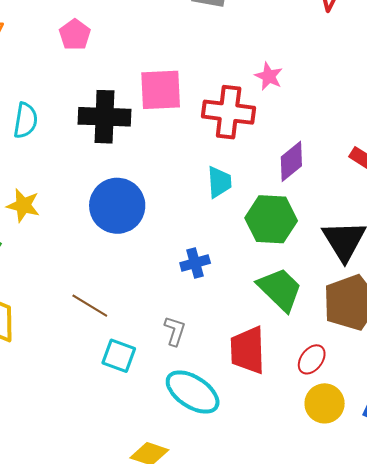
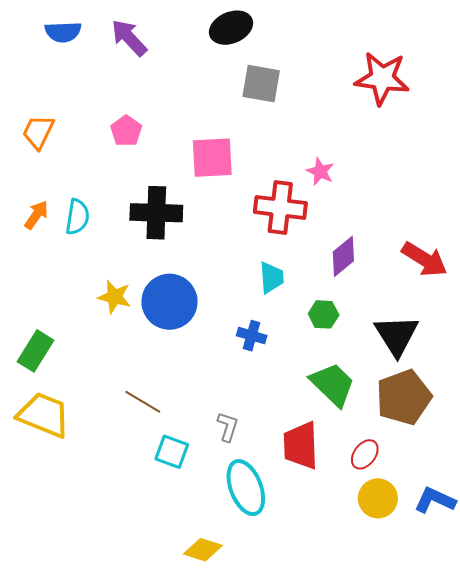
pink square: (161, 90) -> (212, 158), moved
yellow star: (23, 205) -> (114, 297), moved
green hexagon: (271, 219) -> (324, 314), size x0.6
blue cross: (195, 263) -> (252, 336), moved, turned 32
cyan ellipse: (193, 392) -> (246, 488), turned 36

